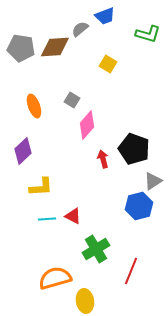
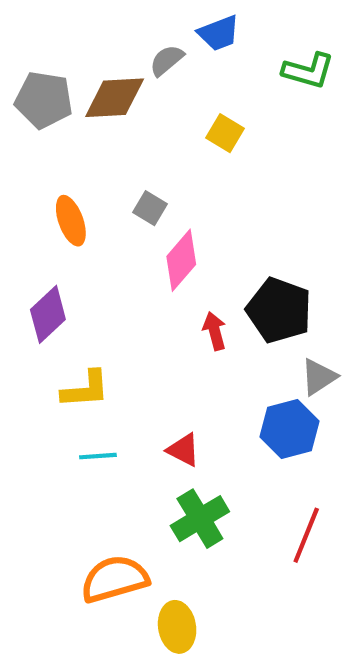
red triangle: (73, 216) -> (183, 450), moved
red line: (131, 271) -> (306, 535), moved

